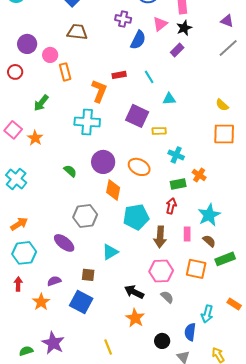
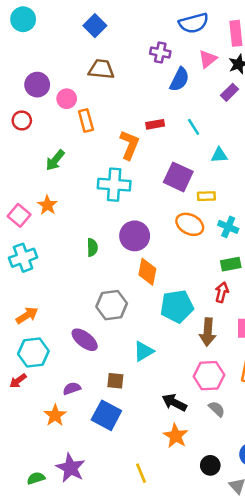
pink square: (13, 130) -> (19, 215), moved
orange ellipse: (139, 167) -> (190, 224), moved
green semicircle: (70, 171) -> (92, 247), turned 48
cyan cross: (16, 179) -> (23, 258), turned 30
red arrow: (18, 284) -> (18, 381), moved, turned -128

